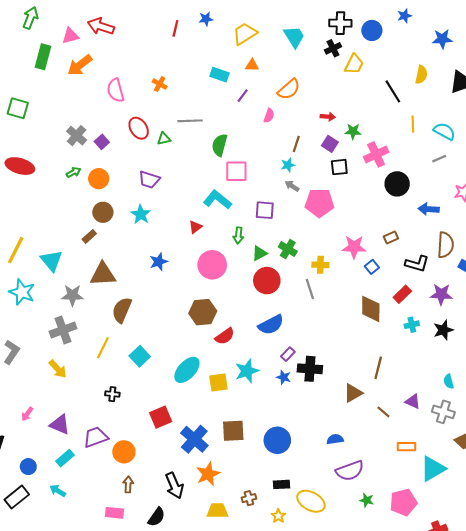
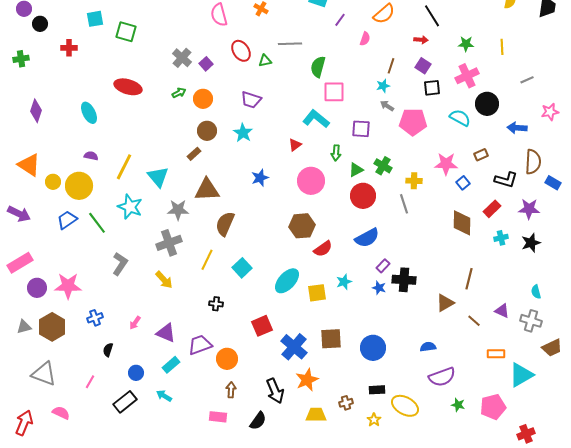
black line: (393, 91) -> (432, 16), moved
green star: (353, 131) -> (466, 44), moved
cyan semicircle: (444, 131) -> (460, 118), moved
cyan star: (247, 371) -> (344, 282), size x0.7

